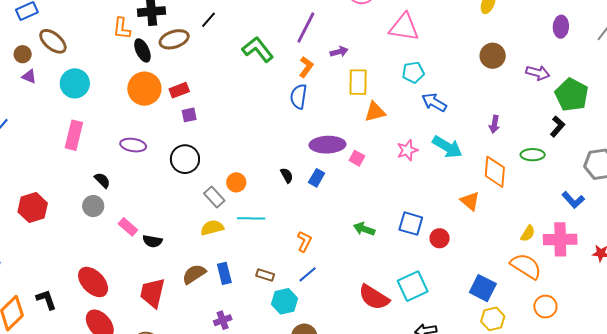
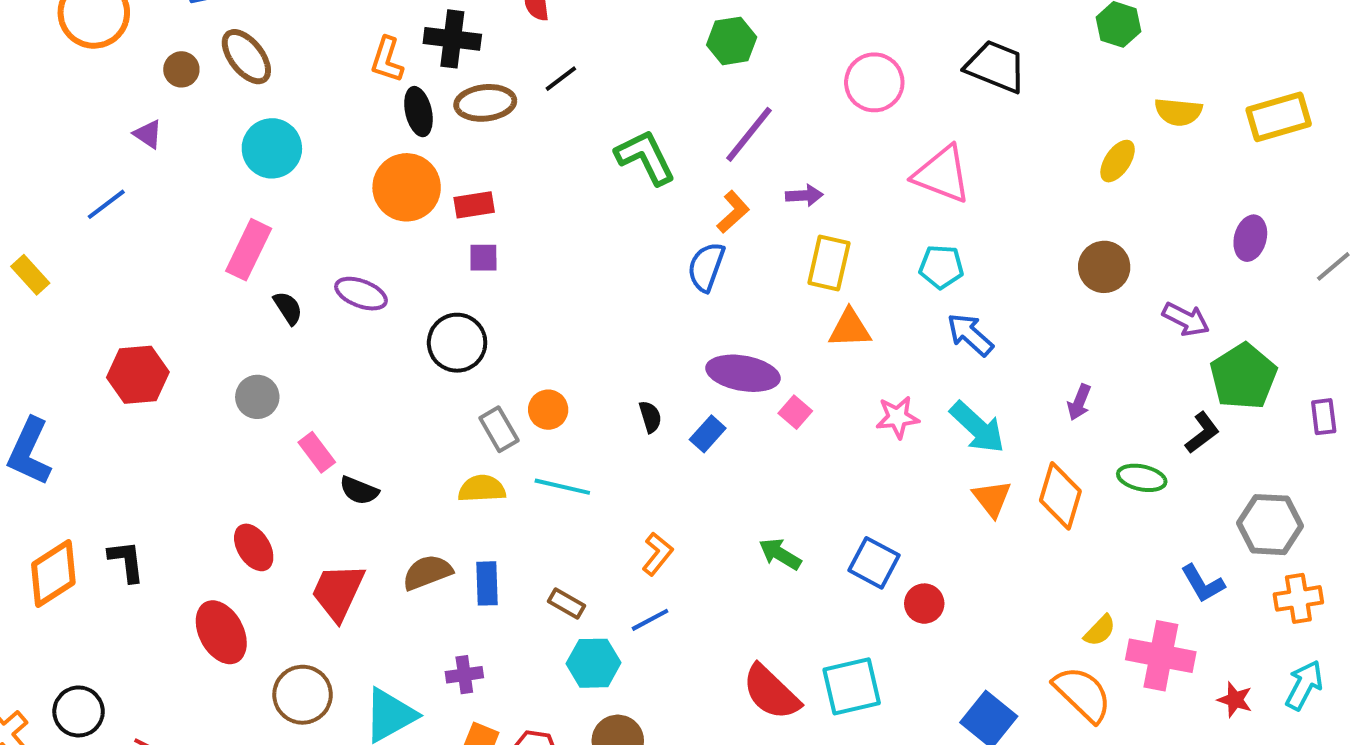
purple triangle: (29, 76) -> (148, 134), moved
black semicircle: (102, 180) -> (288, 308), moved
orange triangle: (470, 201) -> (992, 498), moved
red ellipse: (93, 282) -> (254, 547), moved, size x0.7

